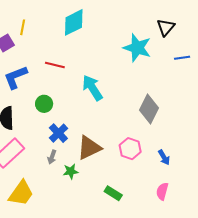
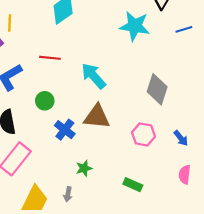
brown triangle: (89, 148) -> (97, 117), moved, turned 40
gray arrow: (52, 157) -> (68, 194), moved

